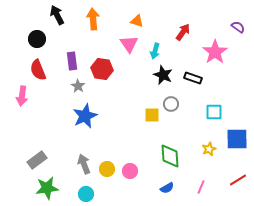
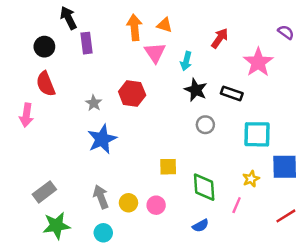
orange arrow: (93, 19) -> (134, 27), moved
purple rectangle: (72, 61) -> (86, 43), moved
red hexagon: (102, 69) -> (132, 93), moved
cyan square: (214, 112) -> (257, 134), size x1.4
yellow square: (152, 115) -> (168, 167), moved
pink line: (201, 187) -> (237, 205), moved

